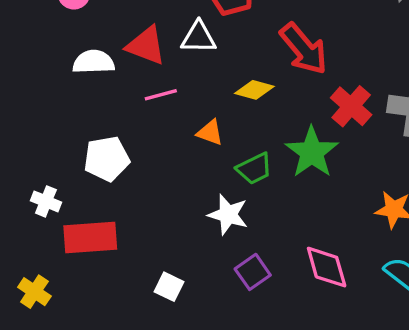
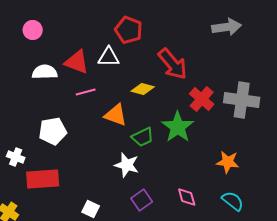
orange triangle: (210, 132) -> (116, 115), size x1.4
pink diamond: (327, 267) -> (187, 197), size x0.7

